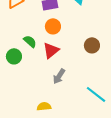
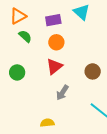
green semicircle: (30, 41) -> (25, 36), moved
brown circle: (92, 45) -> (93, 71), moved

